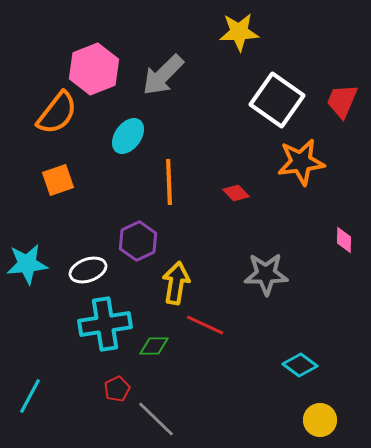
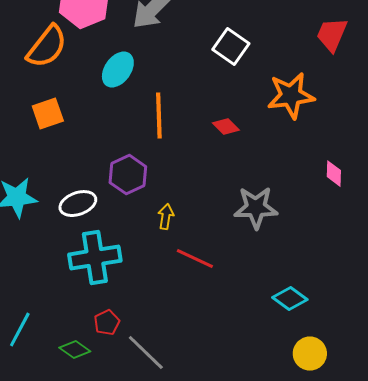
white square: (277, 100) -> (231, 47), moved, size x0.7
yellow arrow: (176, 283) -> (166, 217), size x0.6
green diamond: (154, 346) -> (75, 350), moved, turned 36

